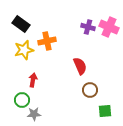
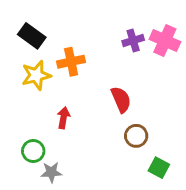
purple cross: (88, 27) -> (133, 41), turned -32
red arrow: (33, 80) -> (63, 118), moved
green square: (105, 111) -> (159, 168), turned 32

